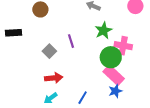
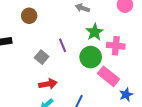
green circle: (111, 57) -> (91, 57), moved
blue star: (115, 91) -> (126, 95), moved

